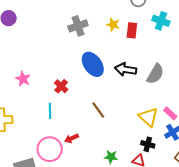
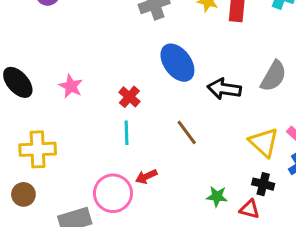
black arrow: (126, 69) -> (224, 89), moved
cyan line: (50, 111) -> (127, 133), moved
green star: (111, 157) -> (217, 196), moved

